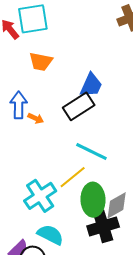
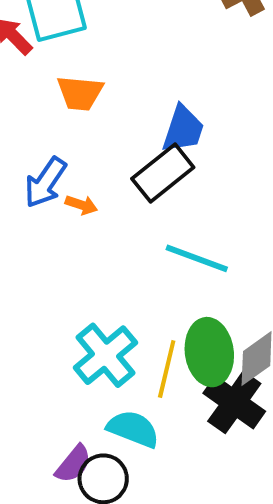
blue arrow: (19, 105) -> (45, 182), turned -140
yellow line: (73, 177) -> (167, 369), moved, turned -32
black cross: (103, 226) -> (234, 402), turned -32

